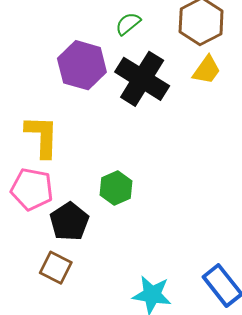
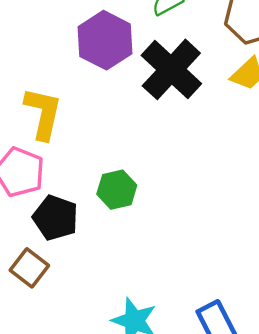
black pentagon: (69, 222) -> (55, 218), turned -30

